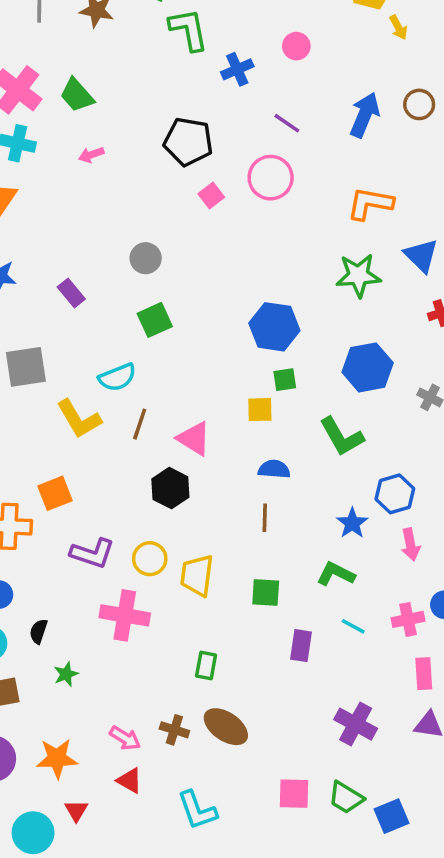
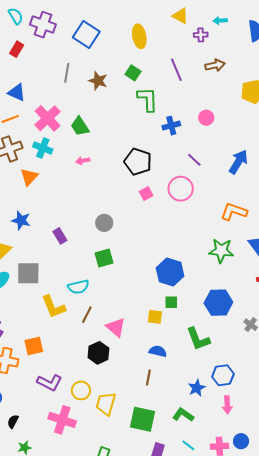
green square: (266, 593) -> (143, 419), size x1.5

